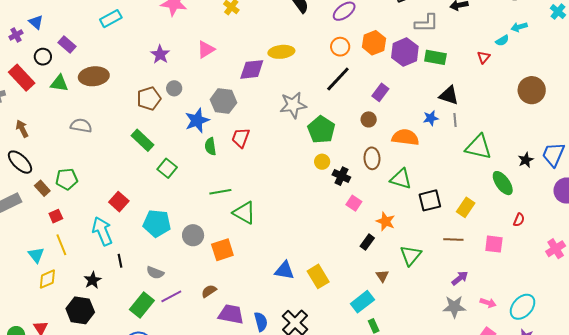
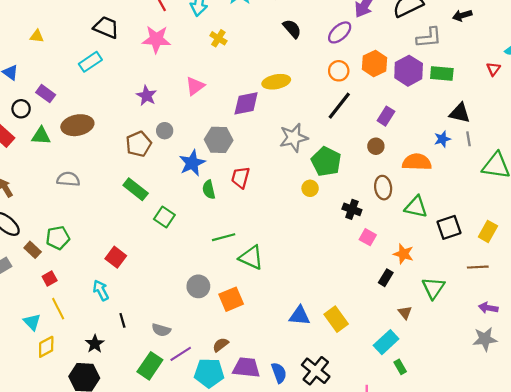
yellow circle: (322, 162) -> (310, 188), moved
cyan pentagon: (157, 223) -> (209, 373), moved
cyan arrow: (102, 231) -> (101, 290), size x0.7
purple arrow: (460, 278) -> (488, 308), turned -126

